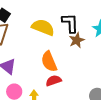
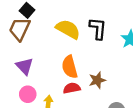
brown star: (77, 40) -> (97, 80), moved

